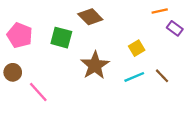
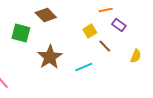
yellow square: (137, 48) -> (90, 31), moved
brown line: (162, 76) -> (105, 46), moved

